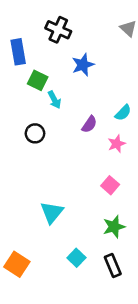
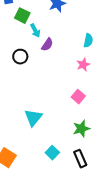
cyan semicircle: (123, 113) -> (88, 41), turned -32
purple semicircle: (89, 124) -> (47, 45), moved

